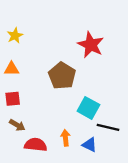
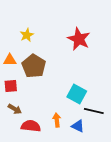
yellow star: (15, 36) -> (27, 35), moved
brown pentagon: (62, 76) -> (34, 66), moved

